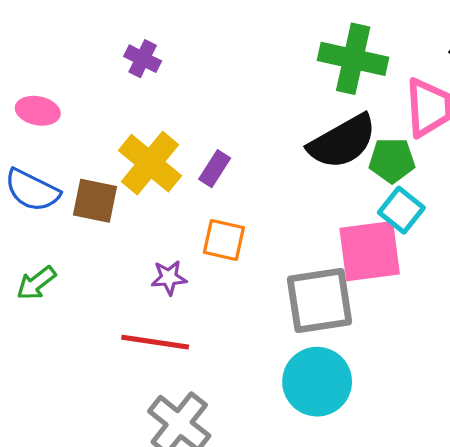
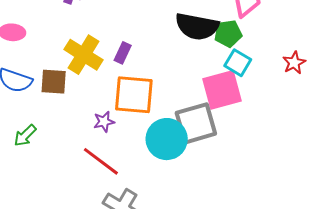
black semicircle: (342, 142) -> (197, 26), turned 48
orange square: (224, 240) -> (134, 95), size x1.6
red line: (155, 342) -> (101, 161), turned 36
cyan circle: (317, 382) -> (167, 139), moved

